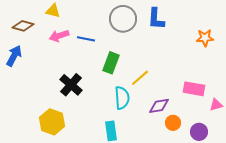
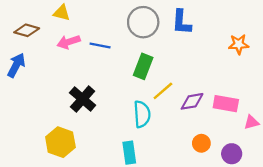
green rectangle: (111, 63) -> (143, 66), moved
purple diamond: (159, 106) -> (192, 101), moved

